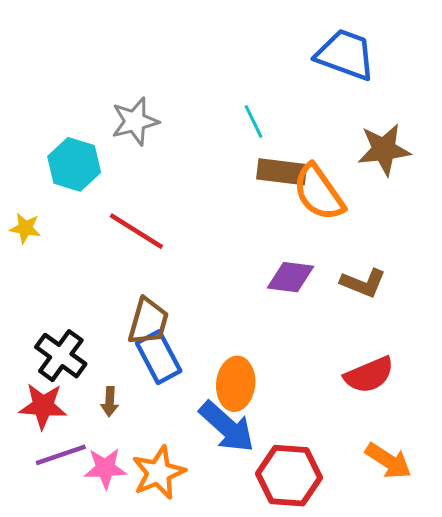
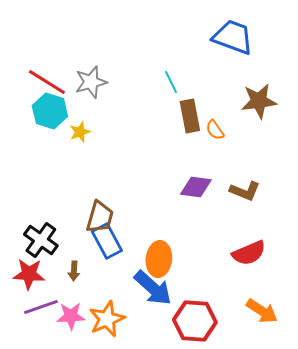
brown rectangle: (282, 172) -> (190, 116), turned 72
orange semicircle: (319, 193) -> (215, 130), size x0.5
yellow star: (25, 228) -> (80, 132), moved, turned -30
red line: (136, 231) -> (47, 82), moved

